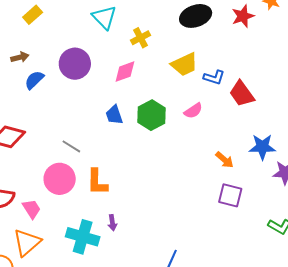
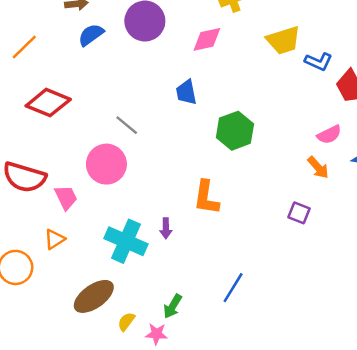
pink semicircle: (193, 111) -> (329, 135), moved
green hexagon: (152, 115) -> (235, 131), moved
orange L-shape: (97, 182) -> (206, 198), moved
purple square: (230, 195) -> (299, 213), moved, size x0.7
orange triangle: (27, 243) -> (55, 239), size x0.6

